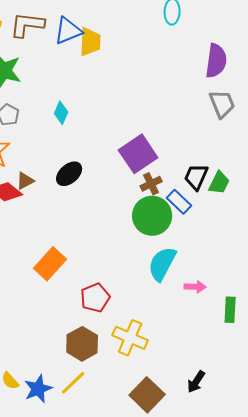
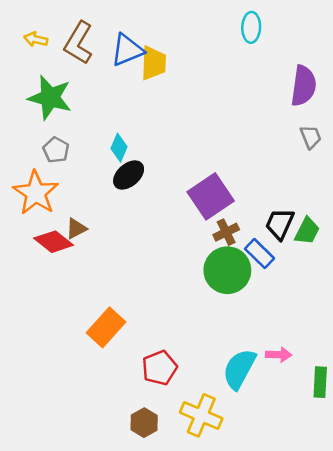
brown L-shape: (27, 25) -> (79, 43), turned -66
gray trapezoid: (222, 104) -> (311, 137), size x0.7
black ellipse: (69, 174) -> (129, 175), moved
cyan semicircle: (162, 264) -> (239, 369), moved
brown hexagon: (82, 344) -> (144, 423), size x0.7

